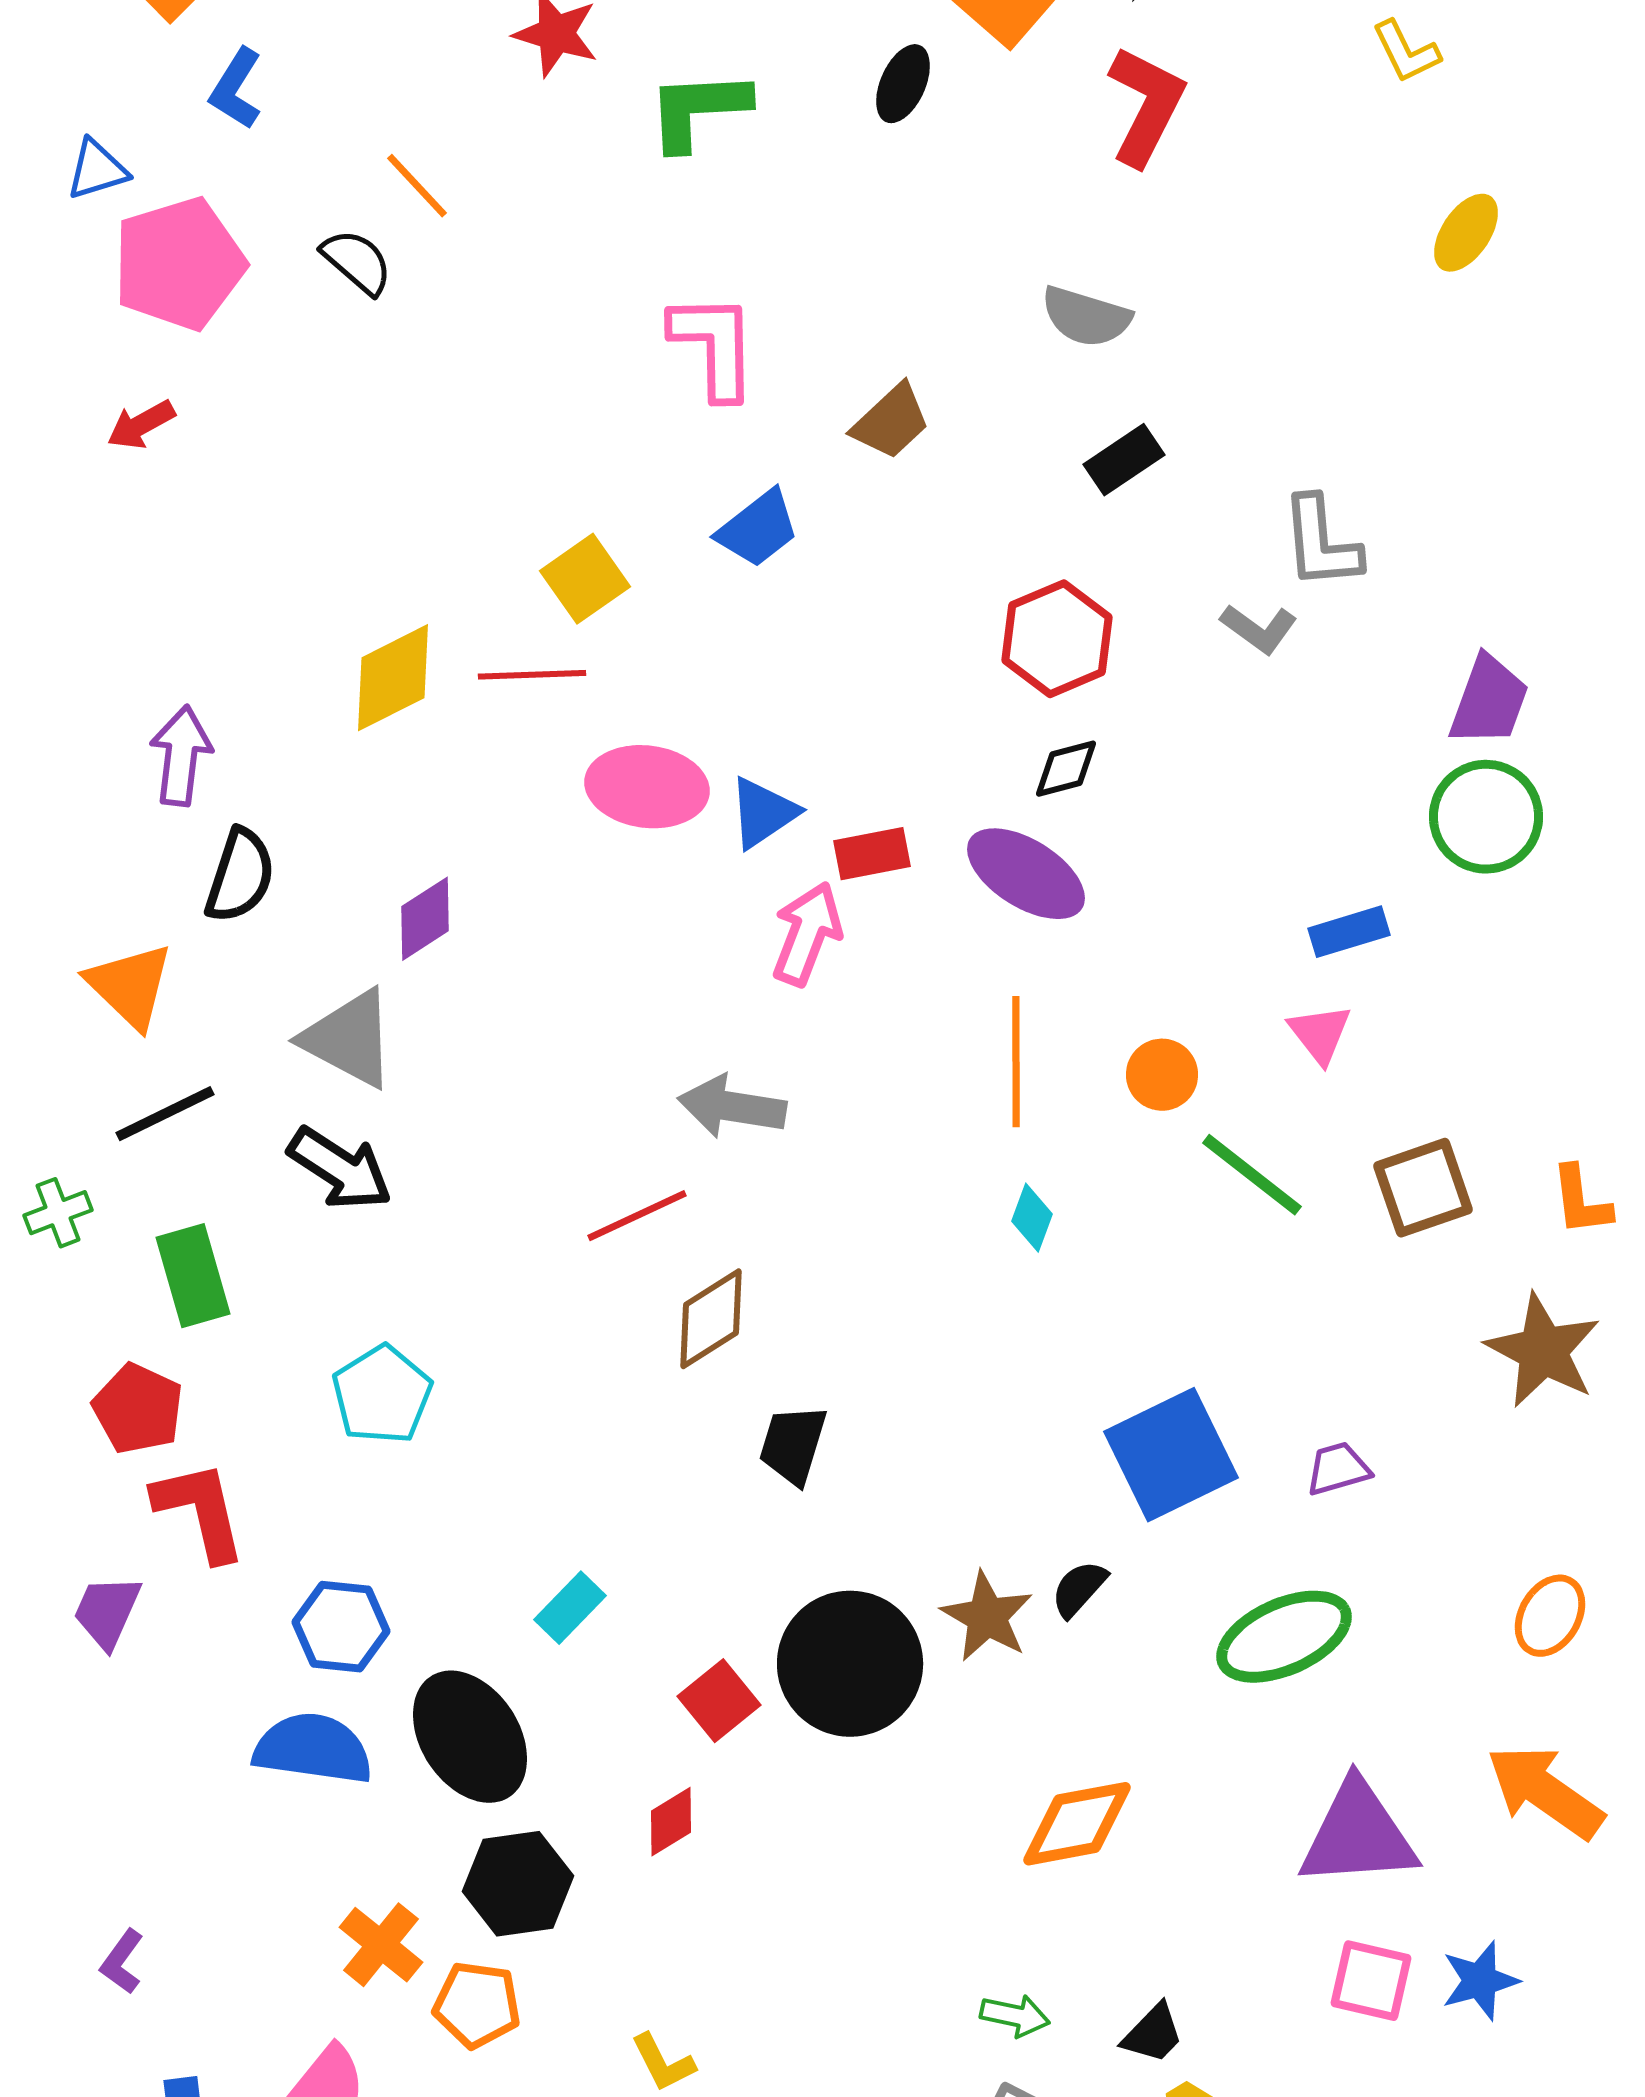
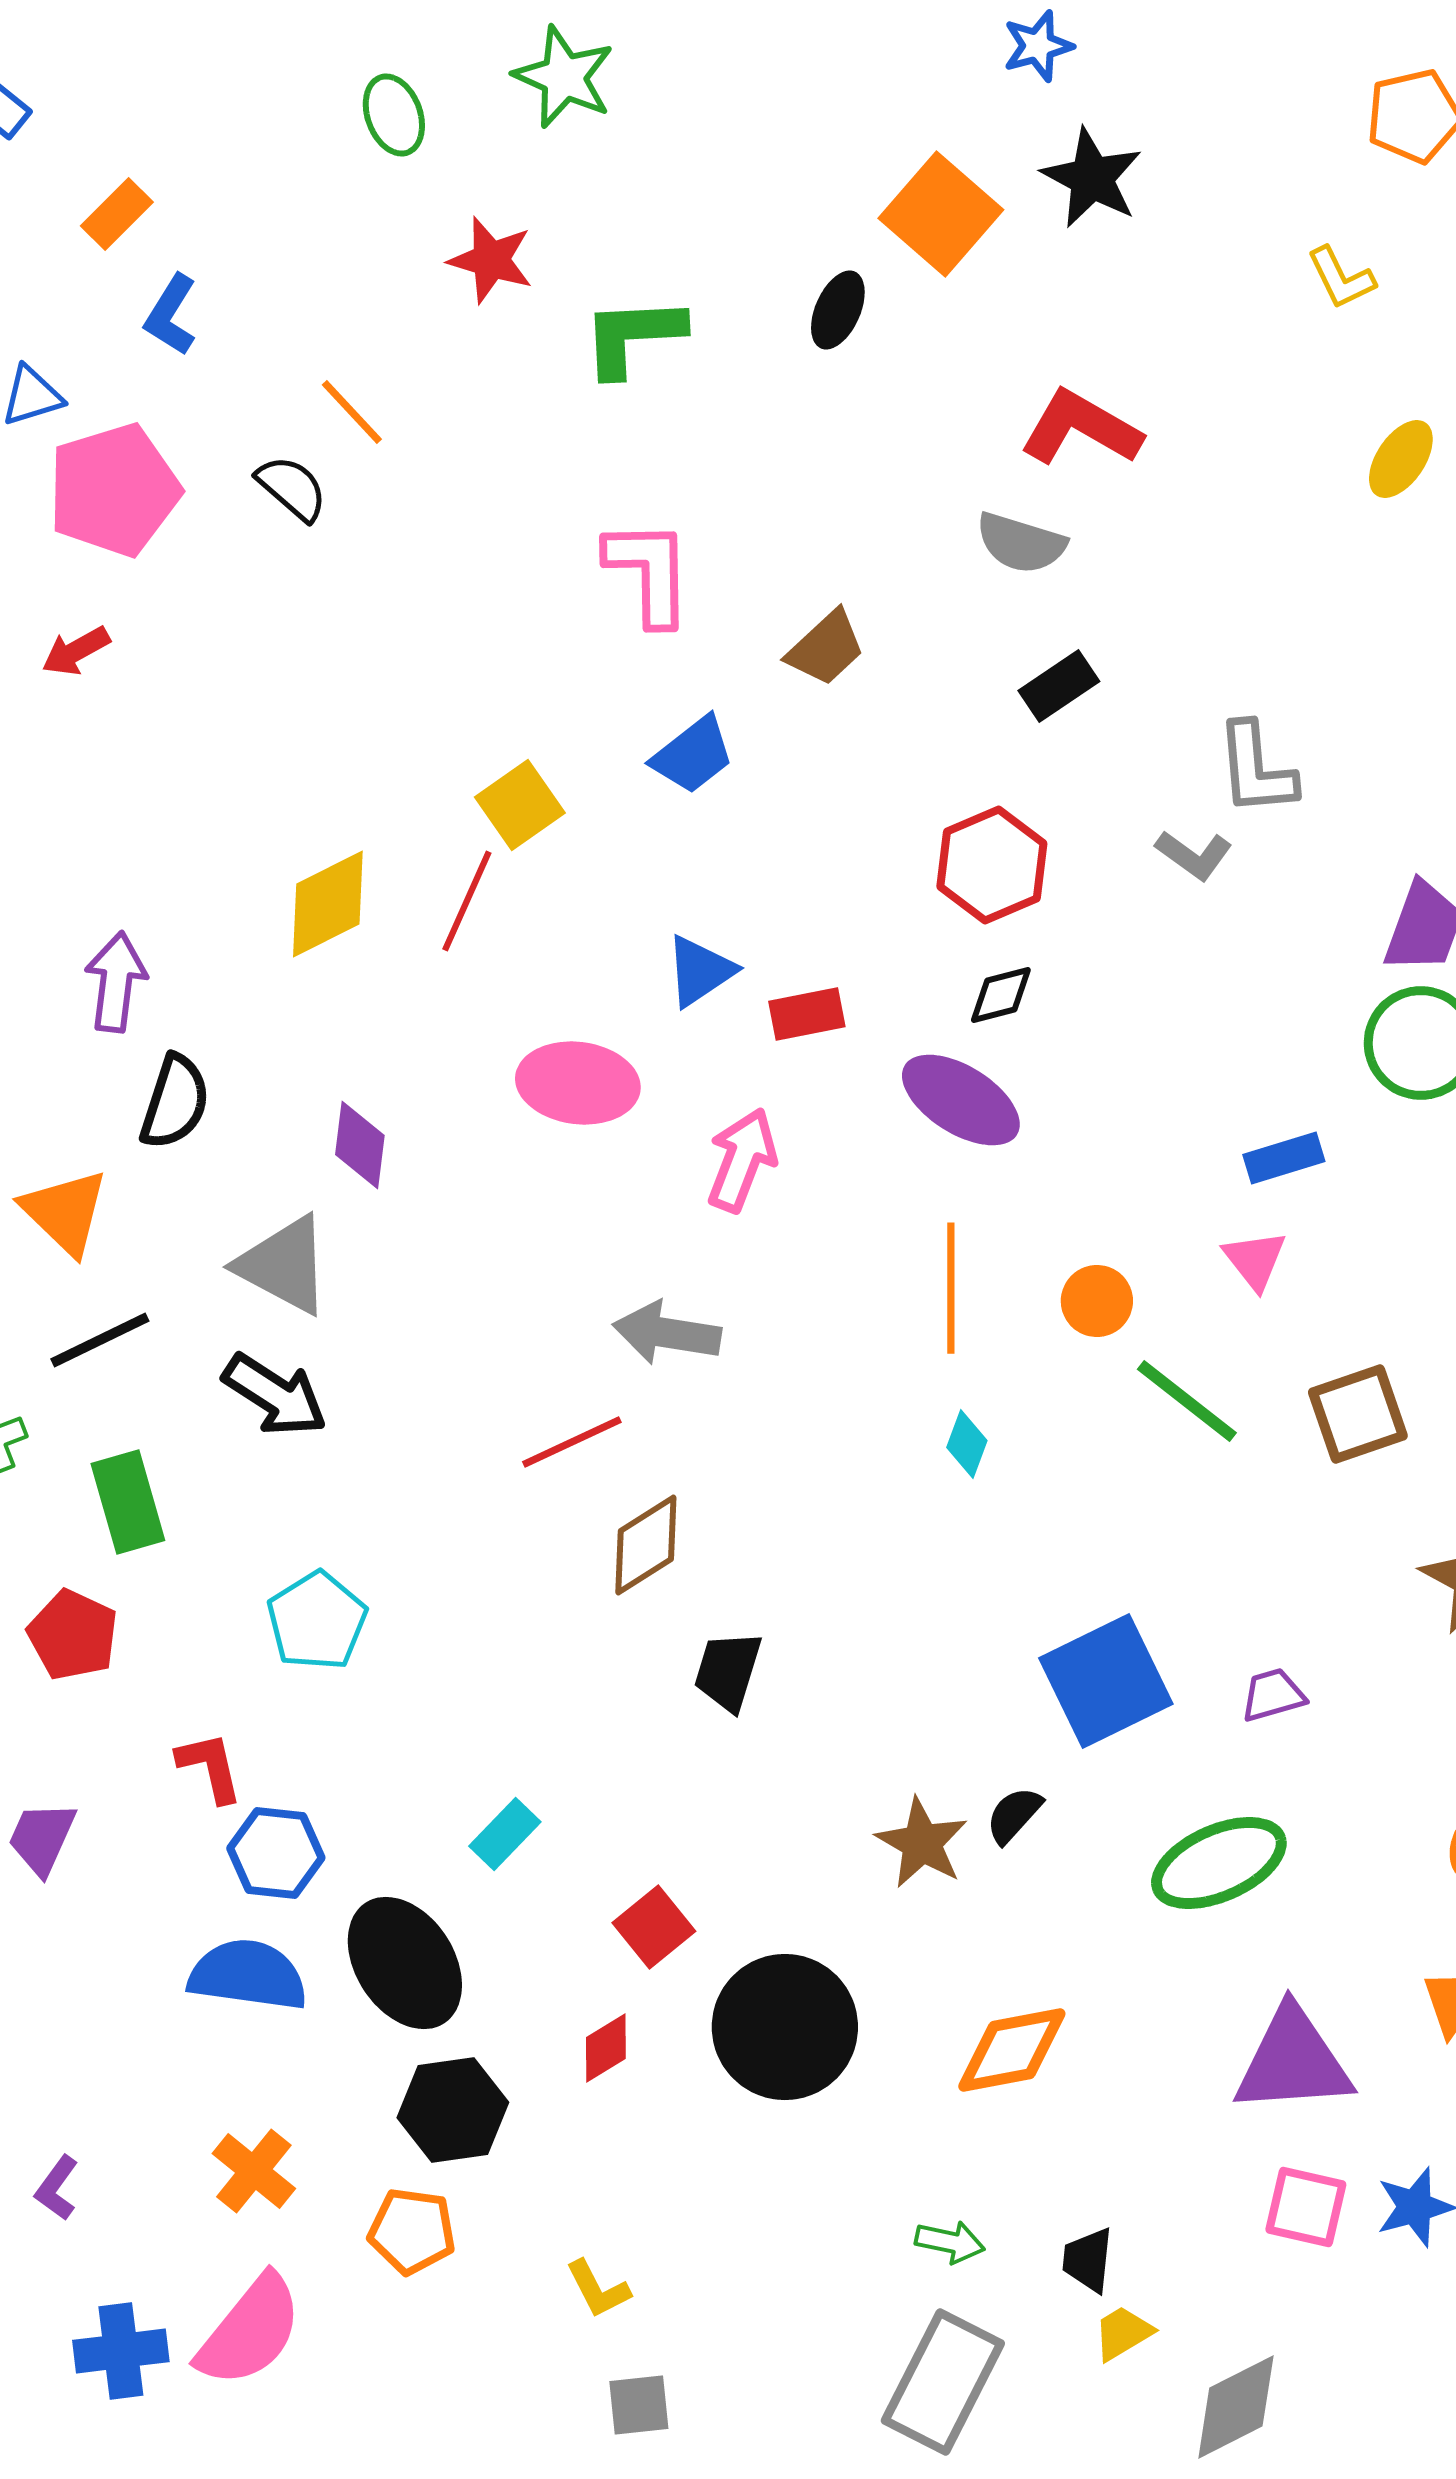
red L-shape: (1146, 106) -> (1081, 428), moved, turned -87
red line: (532, 675) -> (467, 901), turned -64
pink ellipse: (647, 787) -> (578, 1083), moved
blue triangle: (763, 813) -> (700, 971), moved
red rectangle: (872, 854) -> (807, 1014), moved
purple diamond: (425, 919) -> (360, 1145), turned -50
red L-shape: (200, 1511) -> (210, 1767), moved, size x0.7
black circle: (850, 1664) -> (785, 2027), moved
orange cross: (381, 1945) -> (254, 2171), moved
black trapezoid: (1153, 2034) -> (1088, 2260), turned 142

